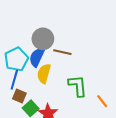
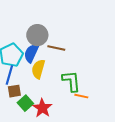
brown square: (19, 96) -> (14, 91), turned -32
orange line: (102, 101) -> (81, 96), moved, turned -40

